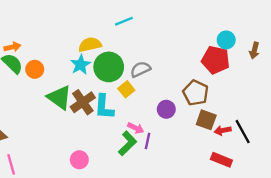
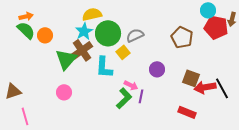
red pentagon: (216, 60) -> (216, 27), moved
brown pentagon: (196, 93) -> (182, 37), moved
green triangle: (59, 98) -> (66, 59), turned 35
brown cross: (83, 102) -> (82, 50), moved
red arrow: (223, 130) -> (205, 87), size x1.5
pink circle: (79, 160) -> (64, 92), moved
red rectangle: (221, 160) -> (187, 112), moved

